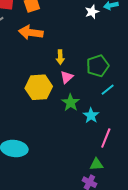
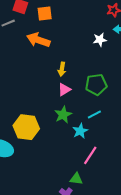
white star: (92, 12) -> (100, 40), moved
yellow hexagon: (39, 87) -> (26, 127), moved
cyan line: (108, 90) -> (94, 115), moved

